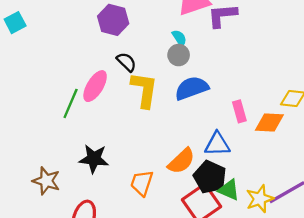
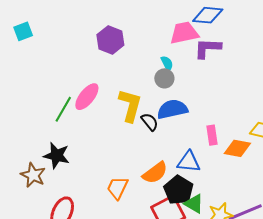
black semicircle: (126, 62) -> (150, 122), moved
black star: (94, 159) -> (57, 155), moved

